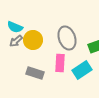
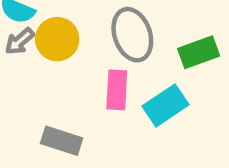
gray rectangle: (35, 73) -> (62, 141), moved

